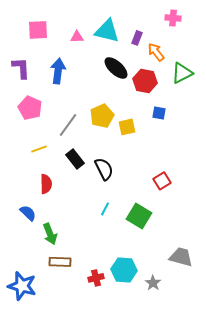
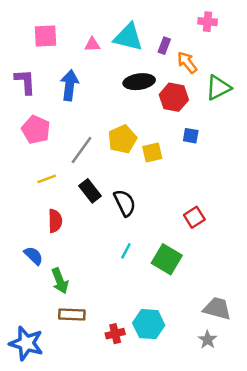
black ellipse: (116, 68) -> (139, 82), turned -50
gray star: (153, 283) -> (208, 340), moved

